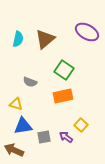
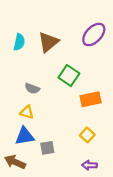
purple ellipse: (87, 32) -> (94, 34), turned -75
orange rectangle: (63, 96) -> (91, 99), moved
yellow triangle: (16, 104) -> (27, 112), moved
purple arrow: (66, 137) -> (89, 165), moved, turned -32

